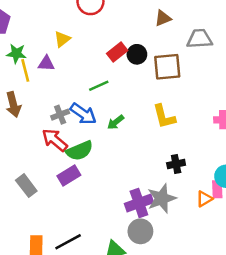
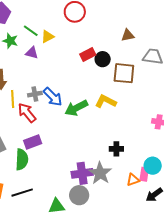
yellow line: (25, 70) -> (13, 99), moved
green line: (99, 86) -> (31, 31), moved, turned 49
yellow L-shape: (164, 116) -> (106, 101), moved, turned 120
green arrow: (116, 122) -> (76, 108), size x1.6
green semicircle: (80, 151) -> (22, 159), moved, turned -75
gray star: (162, 198) -> (100, 173), turned -30

